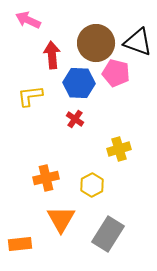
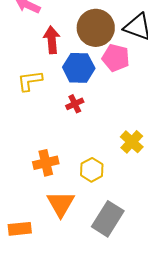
red cross: (75, 119) -> (75, 104), turned 30
yellow cross: (119, 149) -> (132, 142), moved, turned -30

